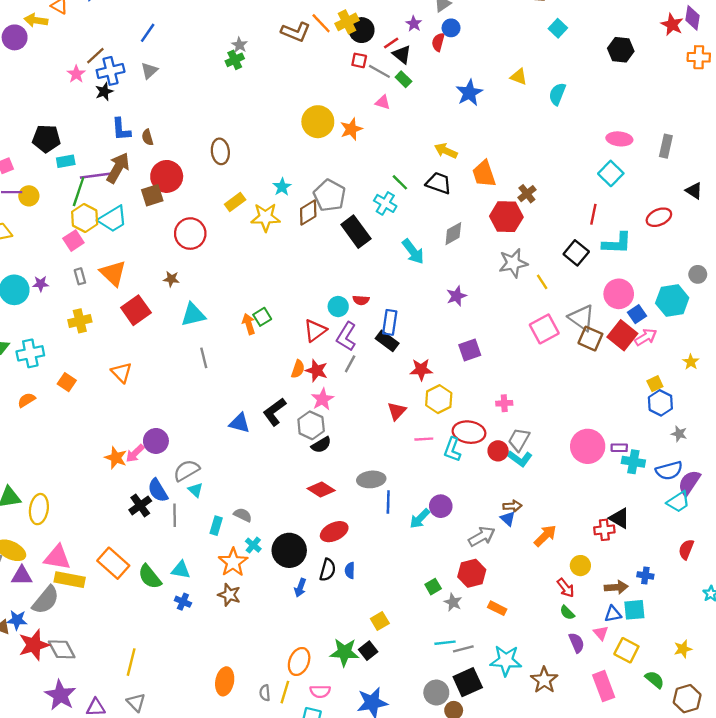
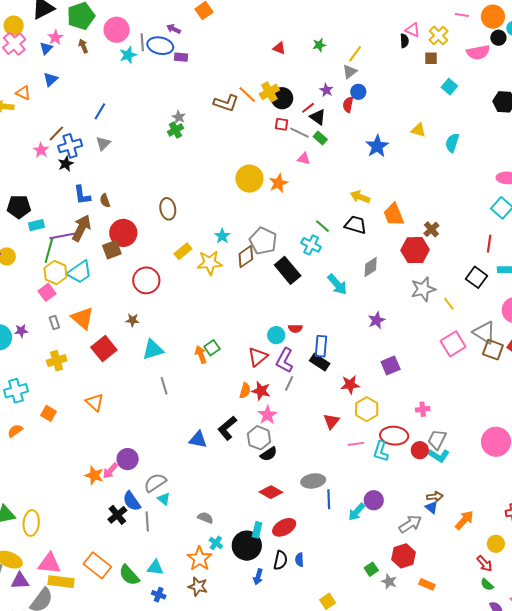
cyan rectangle: (216, 526) -> (257, 530), moved

